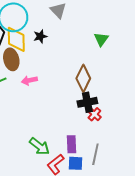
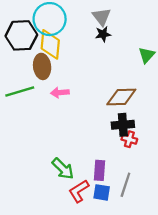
black star: (40, 36) -> (103, 34), moved
brown diamond: (83, 78) -> (121, 97), turned 56
red cross: (94, 114) -> (129, 139), turned -32

